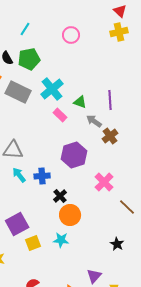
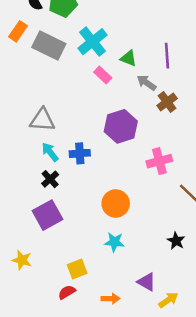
pink cross: (104, 182) -> (159, 161), turned 30
black cross: (60, 196) -> (50, 179), moved
cyan star: (61, 240) -> (114, 242), moved
yellow square: (33, 243) -> (77, 269), moved
purple triangle: (94, 276) -> (146, 282), turned -42

